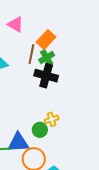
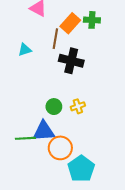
green cross: (47, 58) -> (92, 20), moved, turned 35
green circle: (40, 130) -> (54, 107), moved

